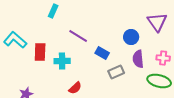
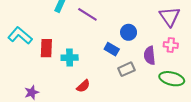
purple line: (78, 36) -> (87, 14), moved
blue circle: (131, 37) -> (129, 32), moved
pink cross: (163, 58) -> (171, 45), moved

